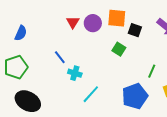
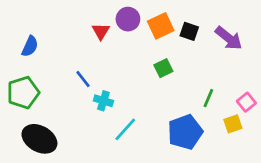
orange square: (117, 18) -> (161, 26), turned -30
purple circle: (93, 23) -> (128, 19), moved
black square: (135, 30) -> (189, 31), moved
green square: (119, 49) -> (163, 68), turned 32

